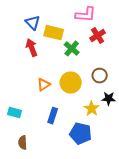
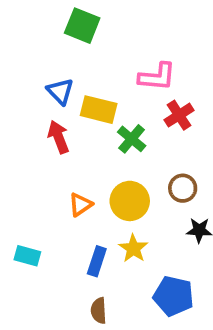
yellow star: (92, 109) -> (133, 248), moved
blue pentagon: (81, 134) -> (174, 296), moved
brown semicircle: (23, 143) -> (99, 311), moved

